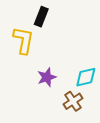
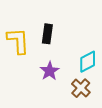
black rectangle: (41, 17) -> (47, 34), moved

